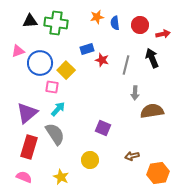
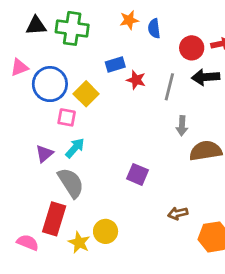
red circle: (140, 25) -> (192, 48), moved
black arrow: (152, 58) -> (206, 77), turned -72
purple triangle: (27, 113) -> (44, 154), moved, size x0.6
red rectangle: (29, 147) -> (54, 219), moved
yellow circle: (90, 160) -> (106, 231), moved

